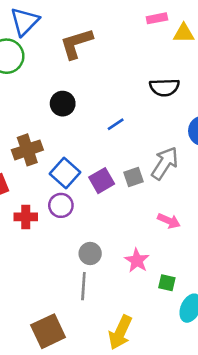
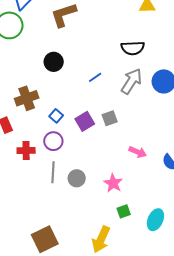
gray arrow: (165, 163) -> (132, 81), moved
blue square: (65, 173) -> (56, 116), size x0.6
green square: (167, 283) -> (124, 211), moved, turned -32
gray line: (83, 286) -> (53, 172), moved

